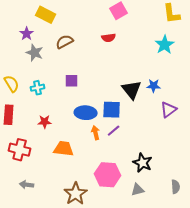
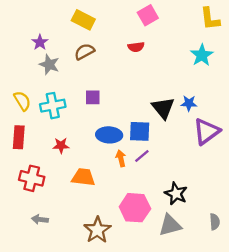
yellow rectangle: (46, 15) -> (83, 20), moved
cyan cross: (38, 88) -> (53, 106), size x1.5
purple triangle: (169, 110) -> (206, 131), size x1.4
gray triangle: (138, 190) -> (170, 225), size x1.5

